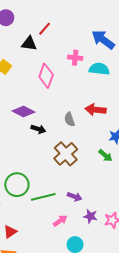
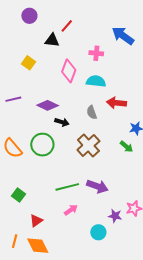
cyan semicircle: (99, 69) -> (96, 81), moved
green circle: (17, 185) -> (42, 145), moved
purple arrow: (75, 197) -> (97, 186), size x1.5
purple star: (90, 216) -> (115, 216), moved
pink arrow: (60, 221) -> (71, 210), moved

